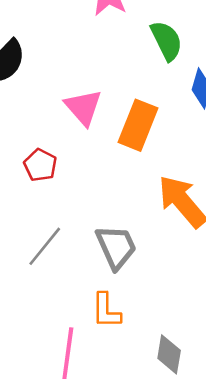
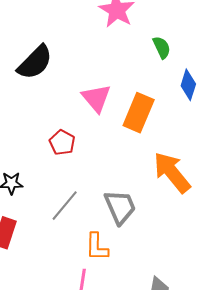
green semicircle: (167, 41) -> (162, 47), size x0.7
orange L-shape: (106, 311) -> (97, 247), moved

